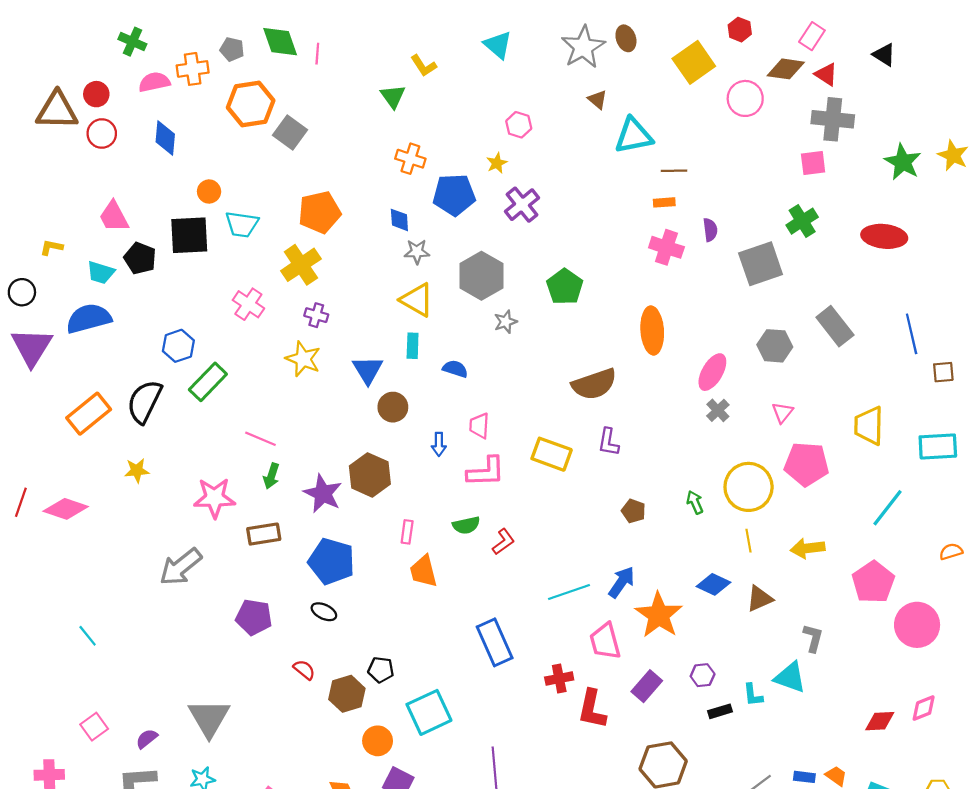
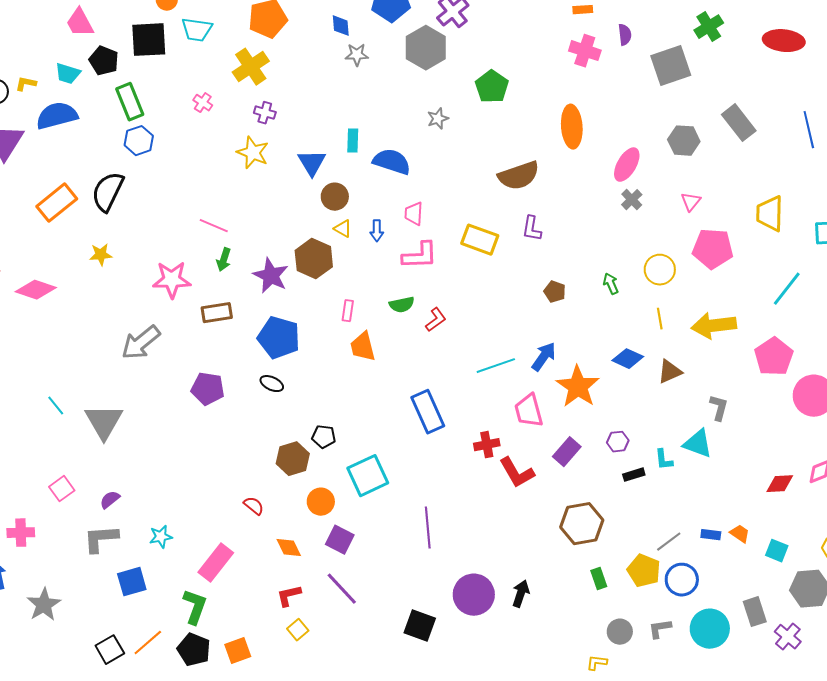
yellow L-shape: (51, 247) -> (26, 84), moved
gray hexagon: (481, 276) -> (426, 48), moved
yellow triangle: (417, 300) -> (343, 229), moved, size x0.6
pink cross: (248, 304) -> (203, 103), size x0.7
blue semicircle: (455, 369) -> (392, 162), size x1.6
green rectangle: (208, 382) -> (130, 102), moved, turned -66
yellow circle: (749, 487) -> (660, 270), size x0.7
yellow arrow: (808, 548) -> (714, 326), size x1.4
red semicircle: (304, 670) -> (254, 506), moved
red L-shape: (592, 709) -> (517, 473), turned -42
gray triangle: (209, 718) -> (104, 422), moved

